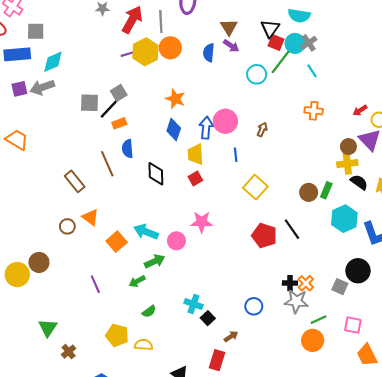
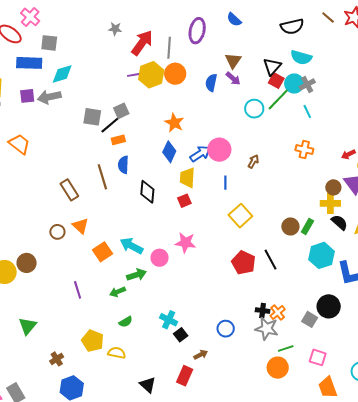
blue arrow: (206, 128) -> (200, 154), turned 45
brown cross: (69, 352) -> (57, 359), moved

